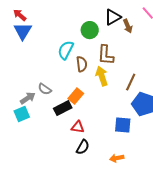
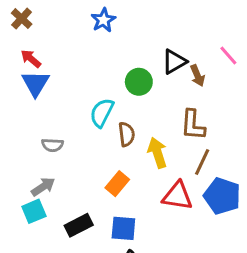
brown L-shape: (106, 55) -> (193, 125), moved
gray semicircle: (45, 89) -> (52, 145), moved, turned -32
black rectangle: (63, 108) -> (79, 225), moved
blue square: (123, 125) -> (123, 228), moved
red triangle: (78, 127) -> (177, 196), moved, size x1.5

